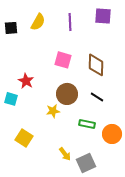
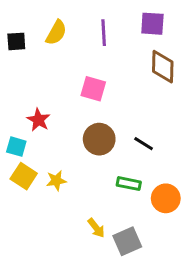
brown diamond: (96, 65) -> (163, 67), moved
yellow star: (53, 111) -> (56, 181), moved
yellow square: (24, 138) -> (24, 176), moved

